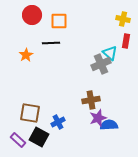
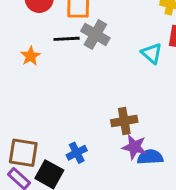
gray cross: (101, 64) -> (95, 34), moved, turned -36
brown square: (30, 113) -> (23, 153), moved
purple star: (98, 118) -> (134, 147), turned 30

